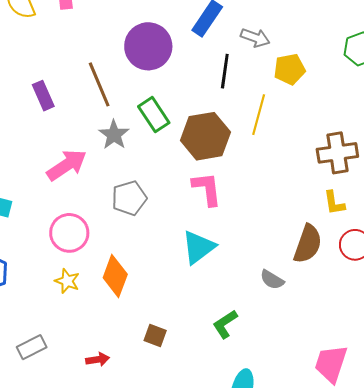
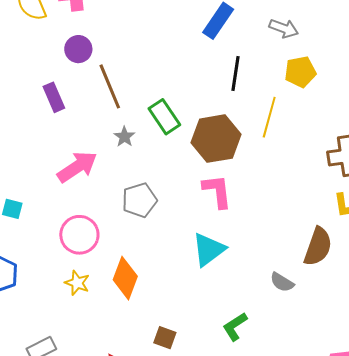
gray arrow: (255, 38) -> (284, 28), moved
purple circle: (148, 46) -> (78, 49), moved, size x0.6
gray star: (114, 135) -> (124, 137), size x0.7

